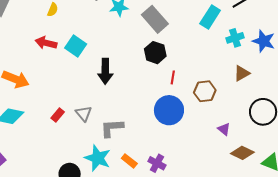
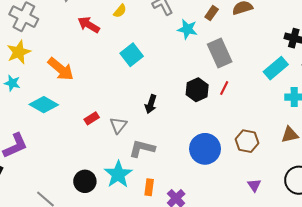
red arrow: (46, 43) -> (89, 25), moved
black hexagon: (155, 53) -> (197, 90), moved
black arrow: (105, 71) -> (151, 104), moved, size x0.7
red line: (173, 77) -> (224, 88), moved
orange rectangle: (129, 161) -> (149, 187), turned 42

